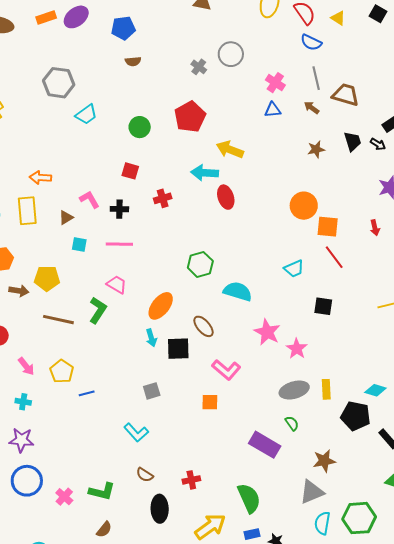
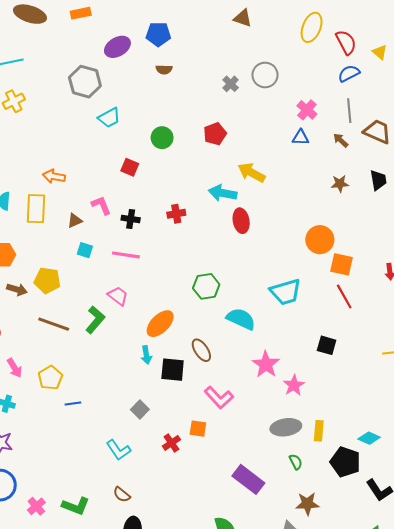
purple ellipse: (76, 17) -> (117, 47), moved
blue semicircle: (311, 42) -> (349, 73), turned 120
red pentagon: (190, 117) -> (215, 134), size x0.7
red square: (130, 171) -> (130, 167), moved
cyan trapezoid: (294, 269) -> (286, 292), moved, size x1.5
gray square: (152, 391) -> (140, 410), turned -36
green semicircle: (292, 423) -> (296, 462), moved
red cross: (191, 480) -> (171, 443), moved, turned -30

